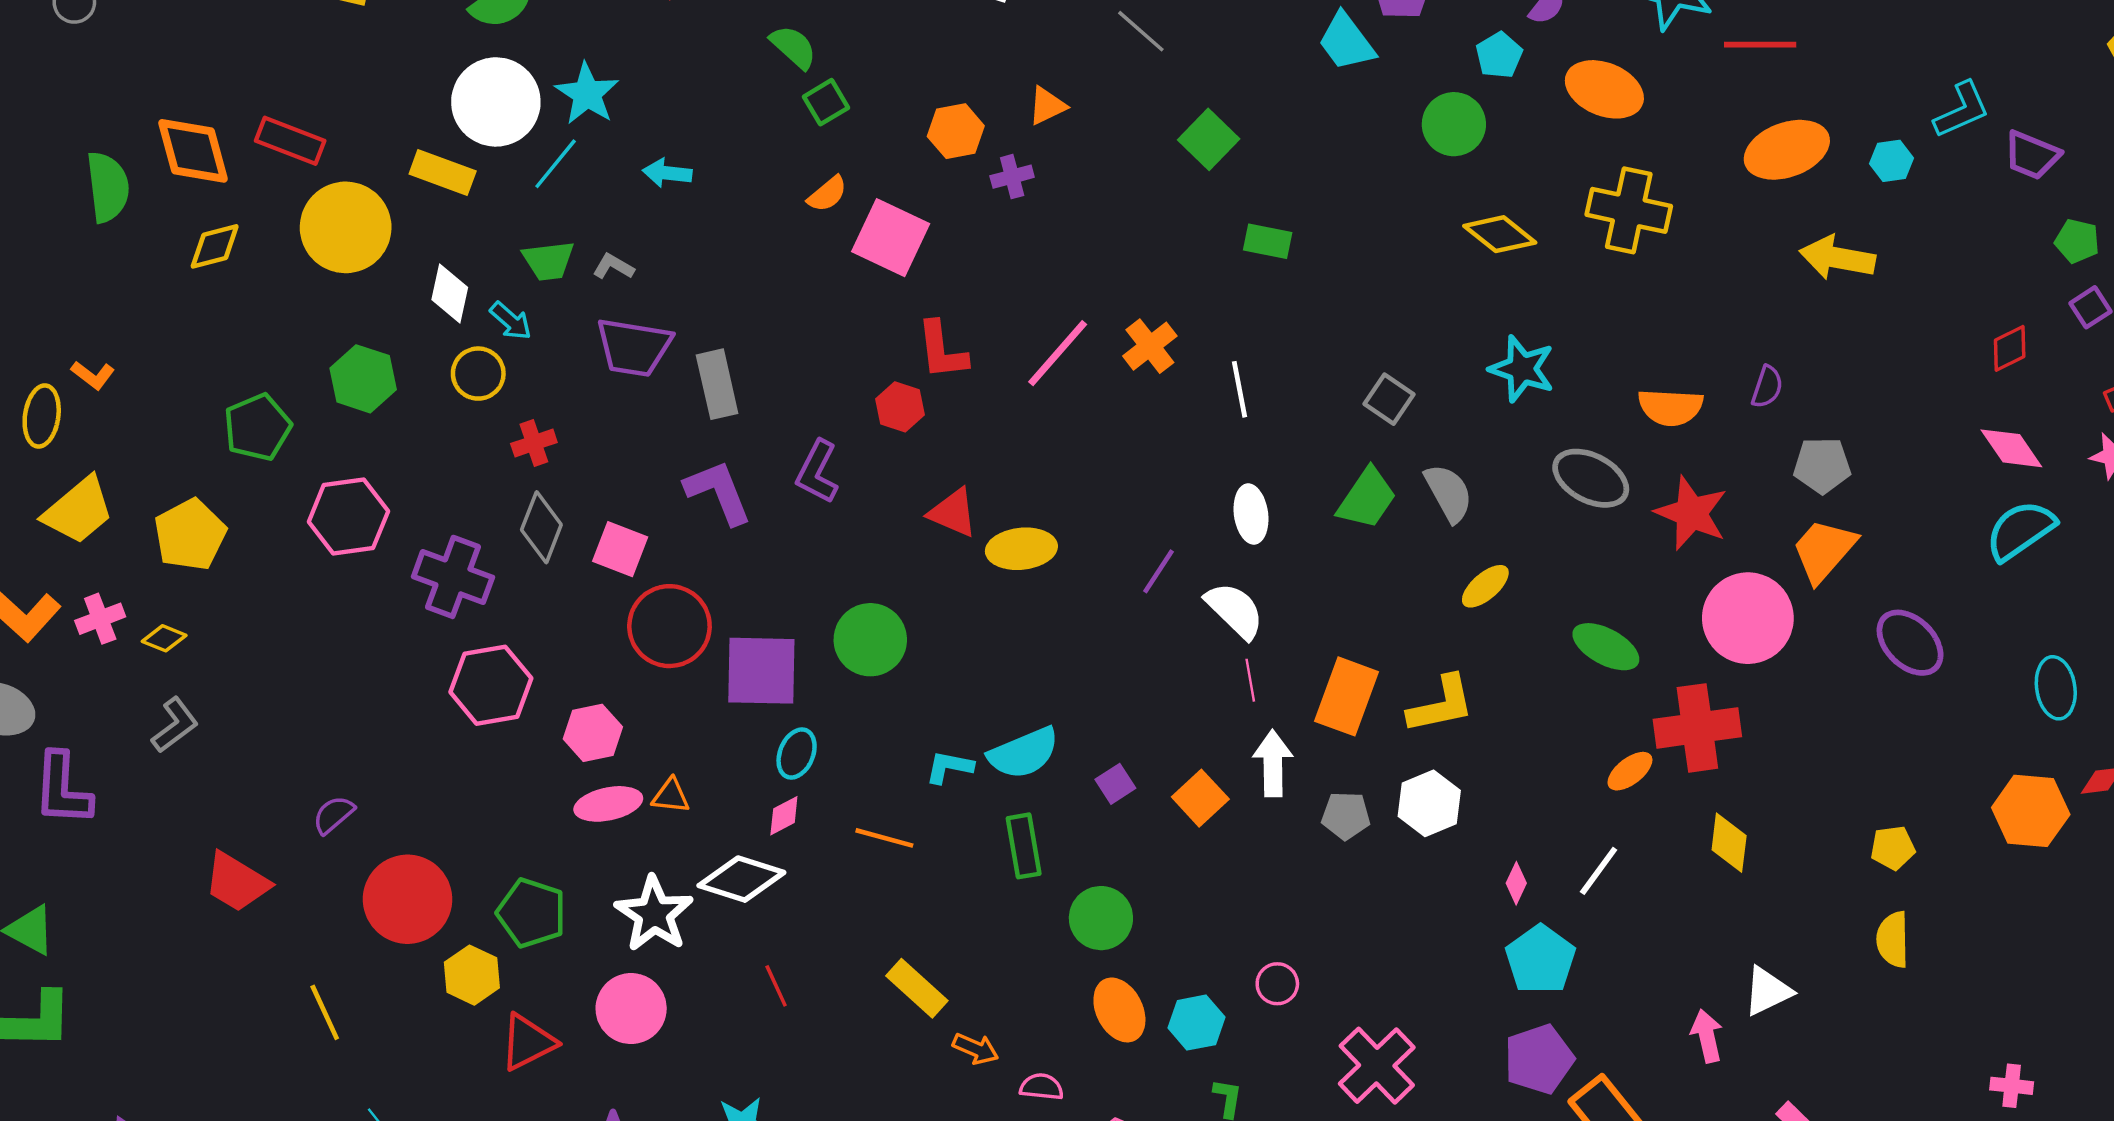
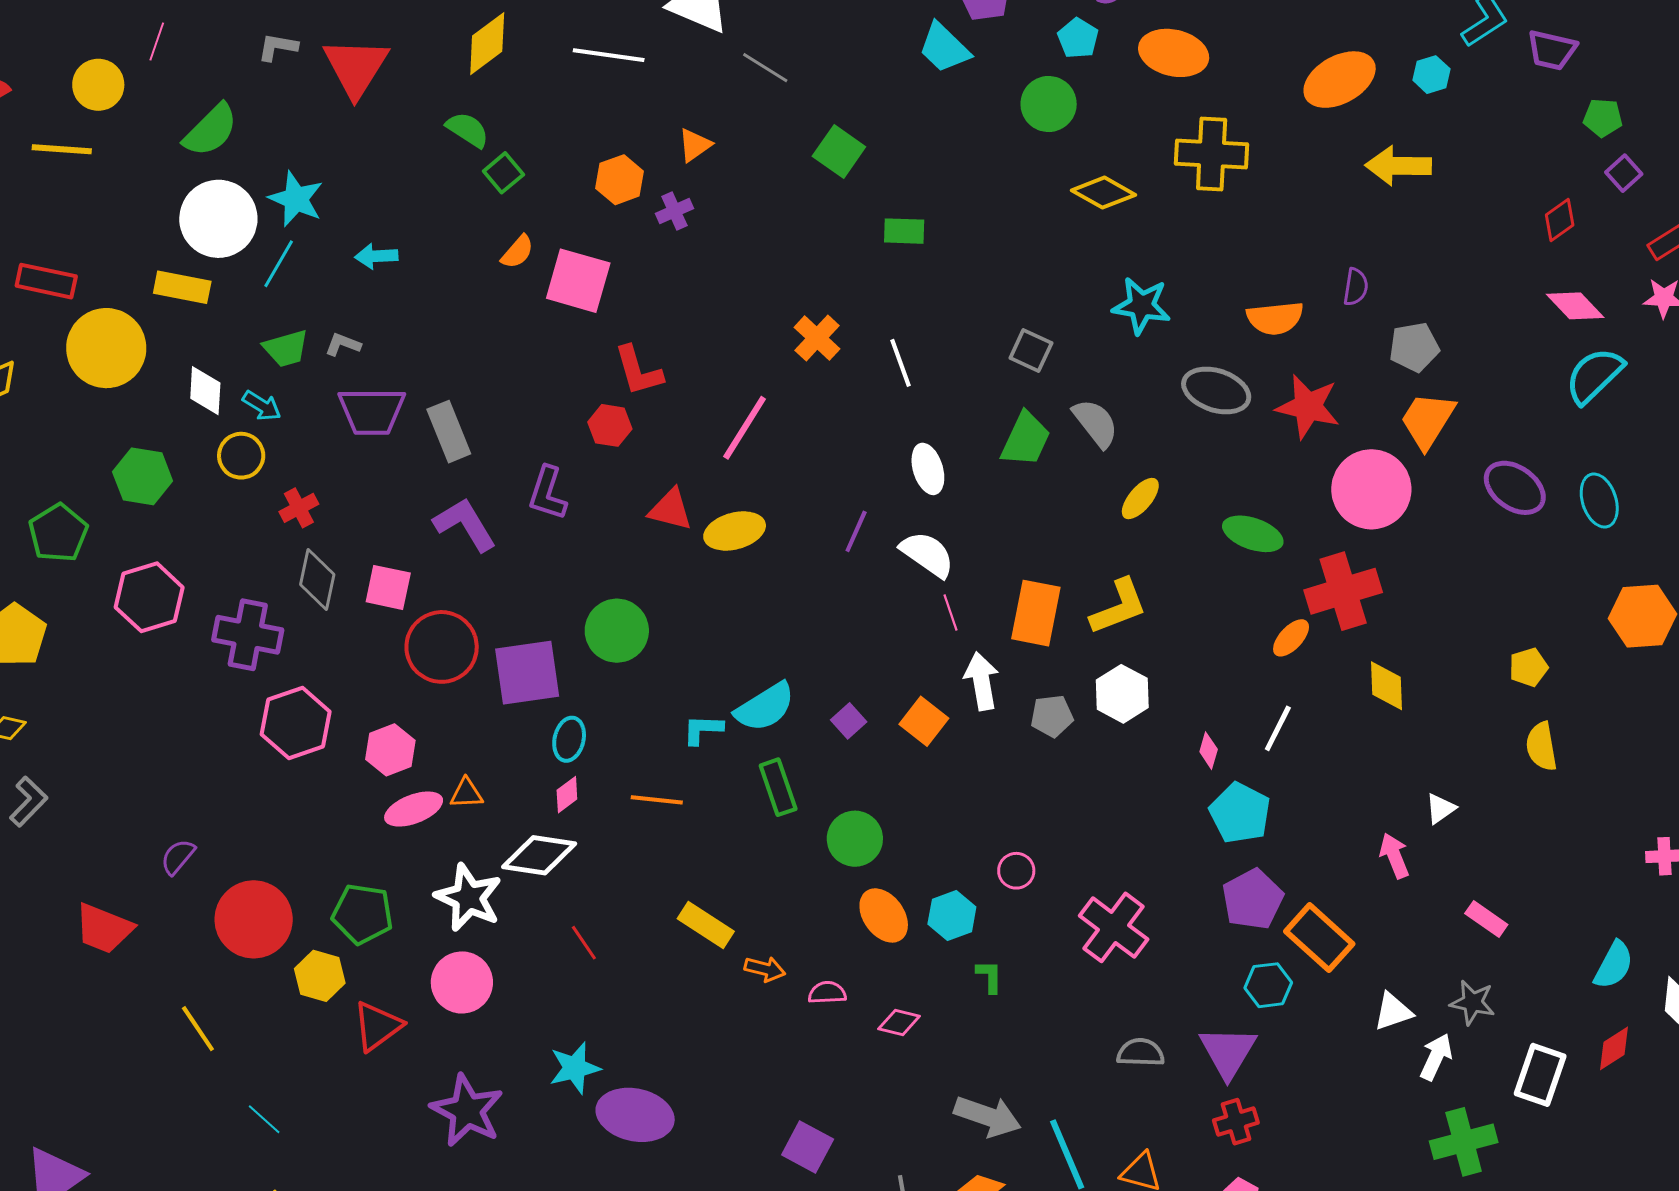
pink line: (1058, 353) -> (745, 428), moved
cyan ellipse: (2056, 688) -> (1599, 501), moved
white triangle: (1767, 991) -> (1440, 809), size x0.7

